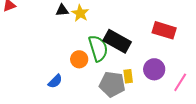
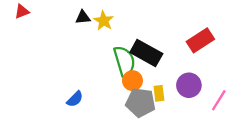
red rectangle: (164, 30) -> (200, 40), turned -50
orange circle: (79, 59) -> (132, 81), moved

